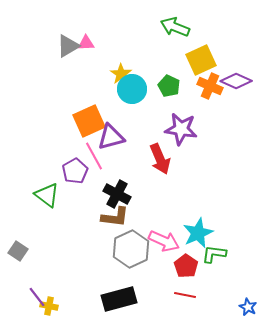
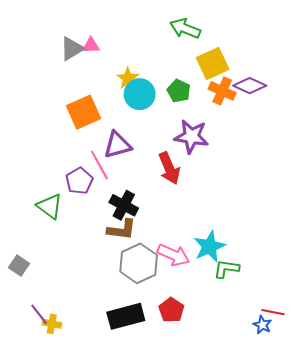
orange square: (89, 121) -> (84, 112), moved
red pentagon: (186, 266) -> (171, 310), moved
red line: (185, 295) -> (273, 312), moved

